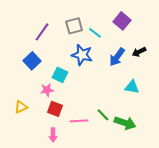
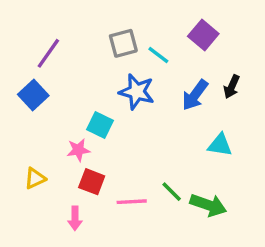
purple line: (42, 32) -> (48, 53), moved
black arrow: (139, 52) -> (232, 87), turned -40
blue square: (32, 61) -> (33, 95), moved
pink arrow: (53, 135) -> (75, 218), moved

